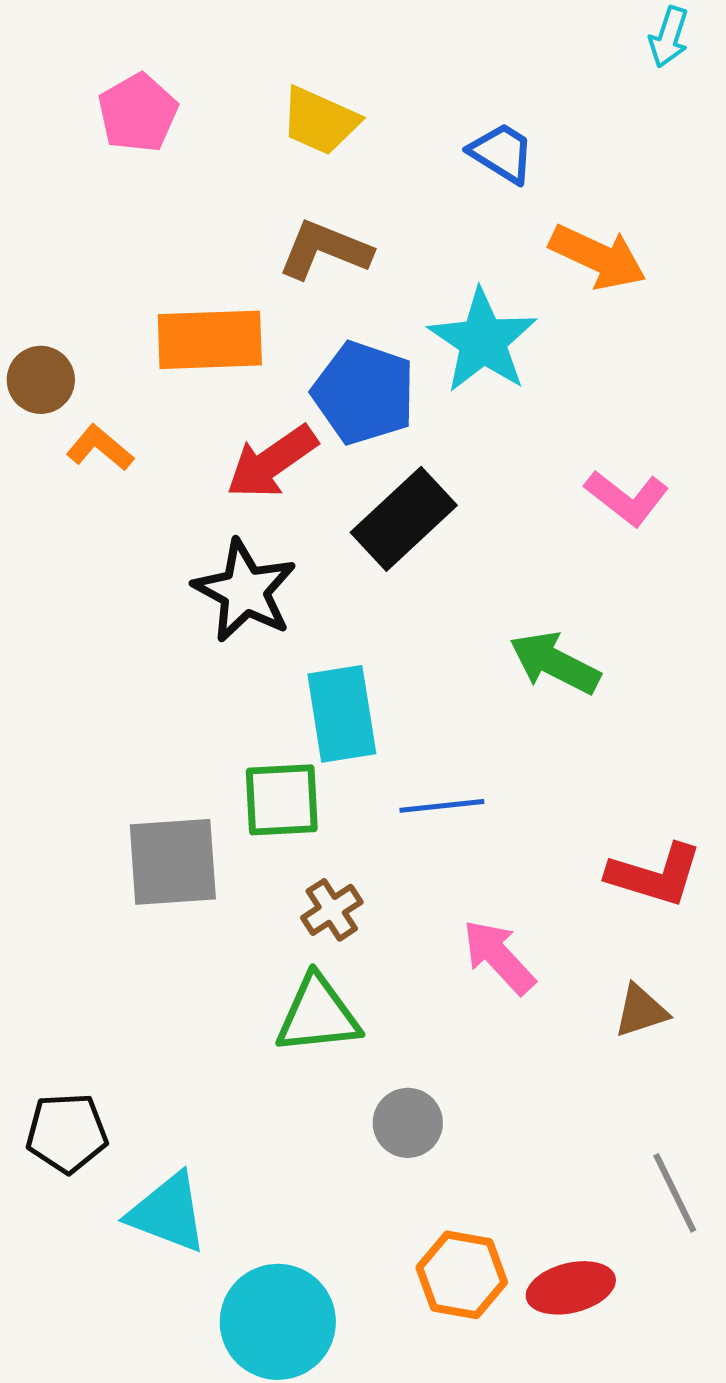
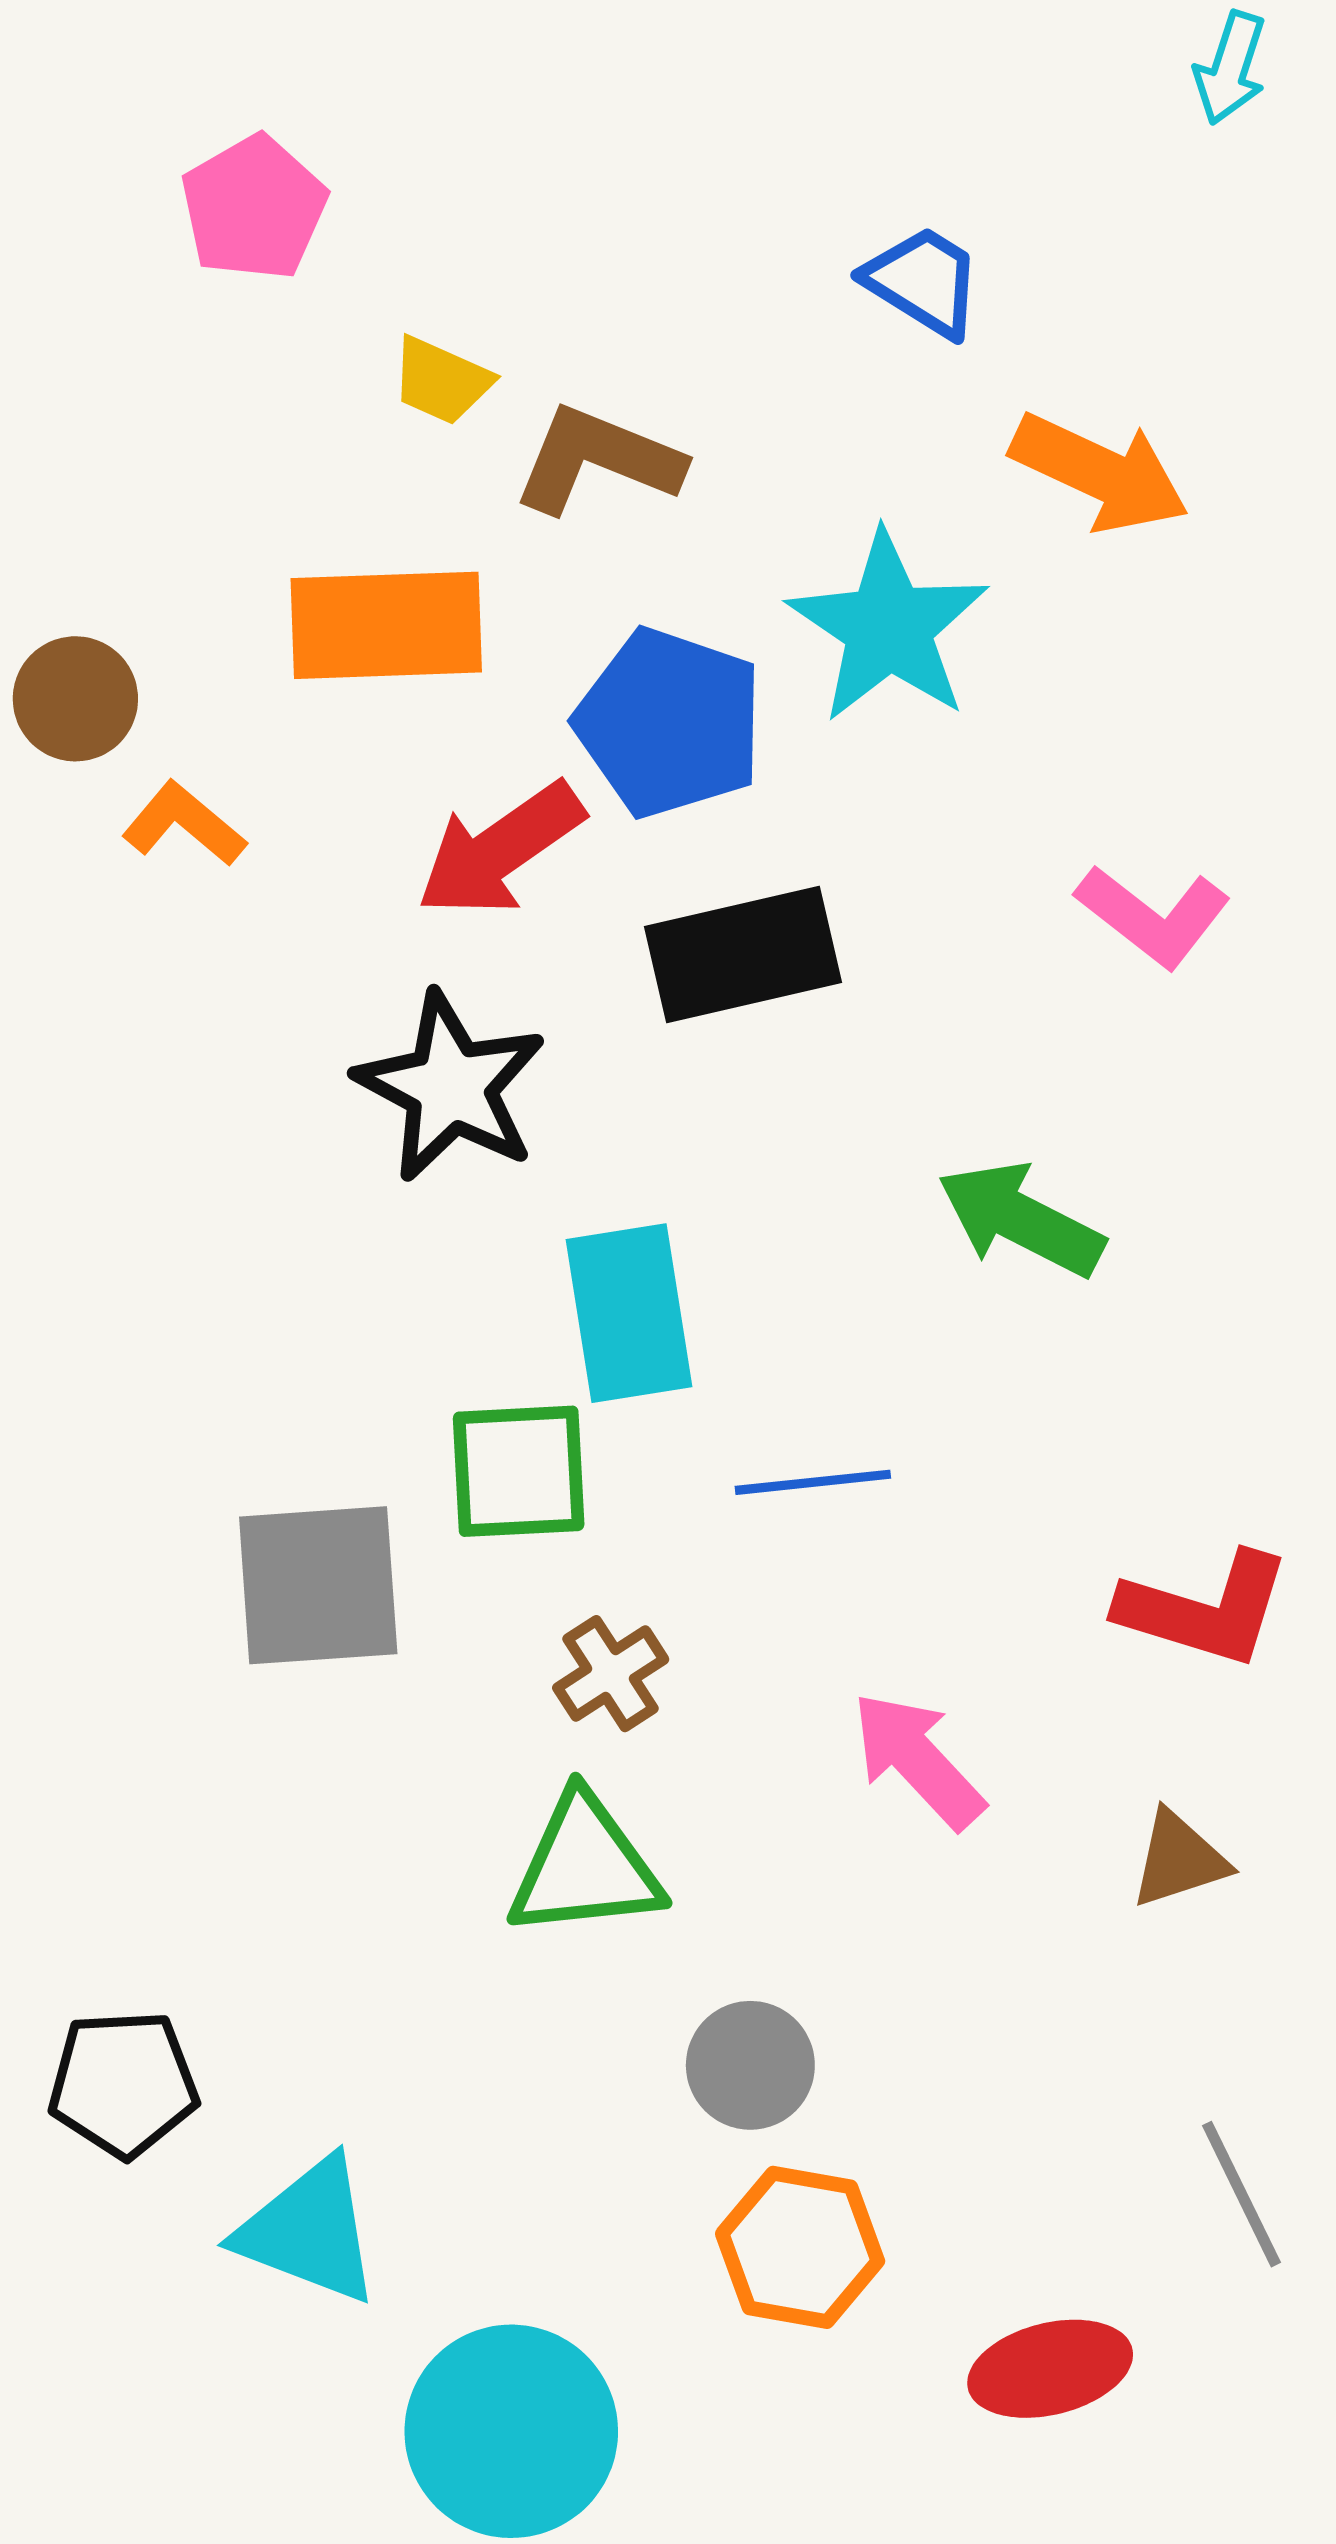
yellow trapezoid: (320, 121) -> (441, 381), moved, size x0.7
black rectangle: (404, 519) -> (743, 954), turned 30
orange hexagon: (462, 1275) -> (800, 2247), moved

